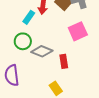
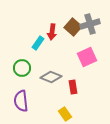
green circle: (23, 41) -> (22, 68), moved

